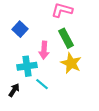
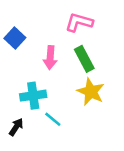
blue square: (20, 29) -> (15, 38), moved
pink arrow: (44, 50) -> (50, 58), moved

